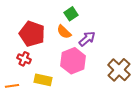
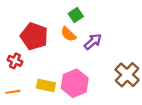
red cross: (24, 59) -> (15, 61), moved
pink hexagon: (73, 61) -> (75, 83), moved

